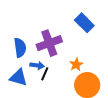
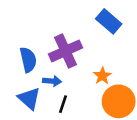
black line: (45, 74) -> (63, 104), moved
blue triangle: (18, 78) -> (29, 98), turned 30

